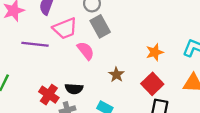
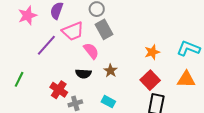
purple line: (35, 44) -> (46, 45), turned -55
brown star: (116, 75) -> (110, 71), moved
black semicircle: (74, 89) -> (83, 74), moved

